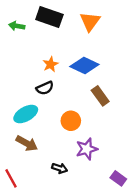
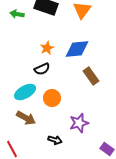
blue diamond: (84, 65) -> (77, 49), turned -30
orange circle: (71, 121) -> (52, 98), moved

